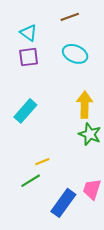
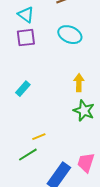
yellow arrow: (85, 105) -> (79, 83), size x0.7
cyan rectangle: (25, 111) -> (23, 89), size x0.7

